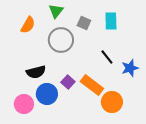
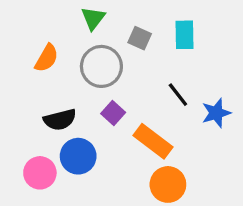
orange semicircle: (28, 25) -> (47, 58), moved
purple square: (68, 82) -> (113, 113), moved
orange circle: (112, 102) -> (168, 184), moved

